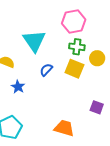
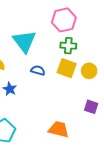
yellow circle: (97, 58) -> (89, 71), moved
blue semicircle: (46, 70) -> (38, 70), turned 64

